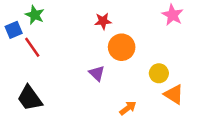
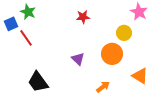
orange circle: (122, 47) -> (112, 54), moved
yellow circle: (159, 73) -> (124, 33), moved
black trapezoid: (30, 98) -> (38, 82), moved

